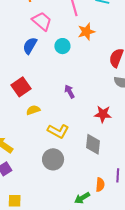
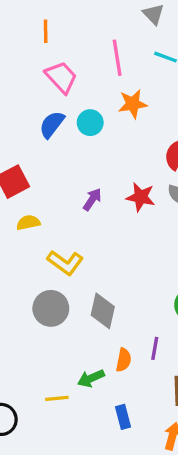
blue semicircle: (30, 46) -> (52, 124), moved
purple arrow: (69, 92) -> (92, 199), turned 56
red star: (103, 114) -> (141, 197), moved
gray diamond: (93, 144) -> (103, 311), moved

